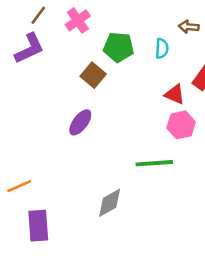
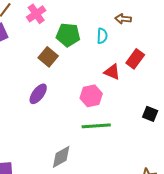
pink hexagon: (181, 125) -> (91, 96), moved

